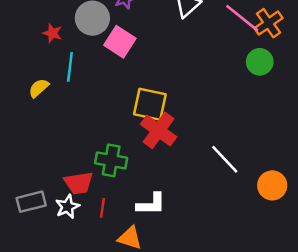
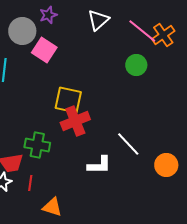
green circle: (260, 62) -> (136, 65), moved
red cross: (159, 130) -> (75, 121), turned 32
white L-shape: (151, 204) -> (99, 165), moved

